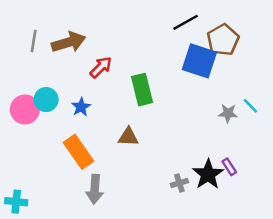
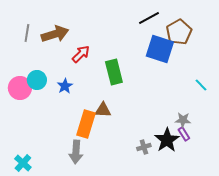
gray star: (228, 113) -> (183, 120), moved
orange rectangle: (78, 152) -> (86, 124), moved, turned 52
cyan cross: (16, 202) -> (23, 163), moved, turned 36

